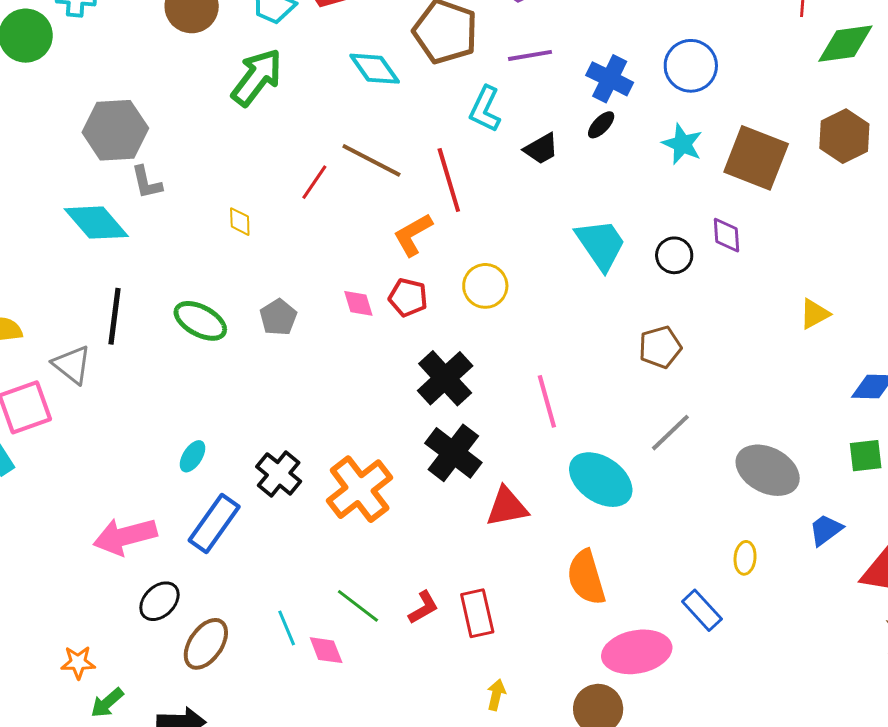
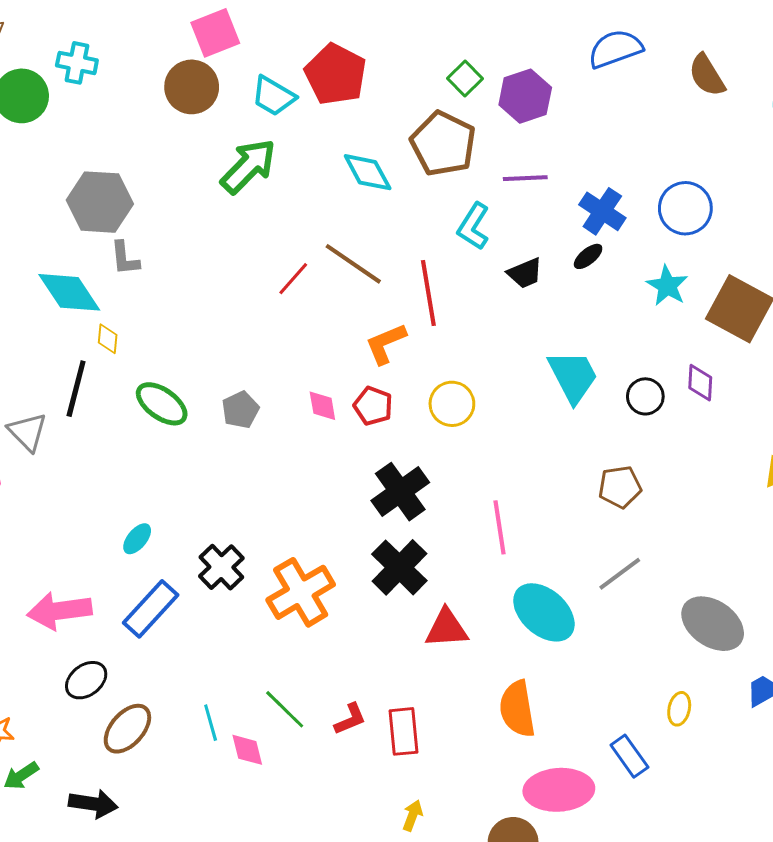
yellow diamond: (240, 222) -> (108, 339), moved

